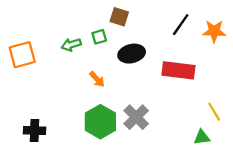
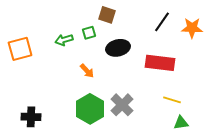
yellow line: (214, 112) -> (172, 100), moved, turned -42

